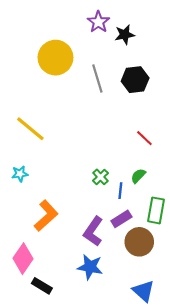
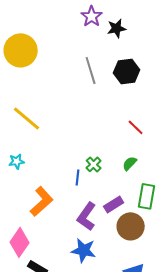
yellow circle: (55, 58) -> (21, 50), moved
blue line: (120, 191) -> (78, 177), moved

